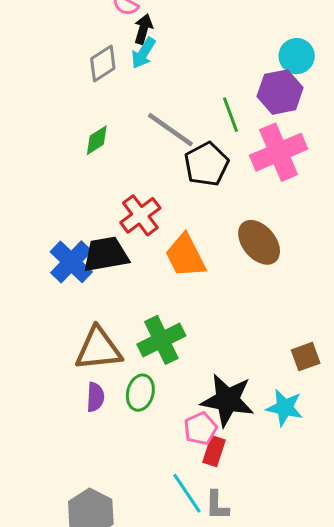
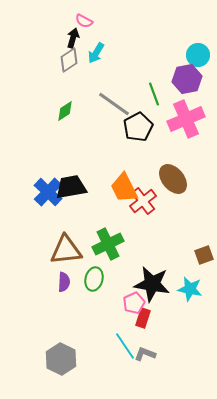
black arrow: (143, 29) -> (73, 38), moved
red cross: (140, 215) -> (143, 201), moved
gray L-shape: (217, 505) -> (145, 354), turned 110

